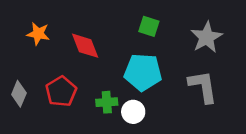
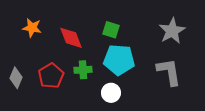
green square: (149, 26) -> (111, 30), moved
green cross: (107, 102) -> (83, 70), moved

